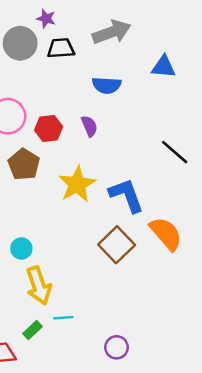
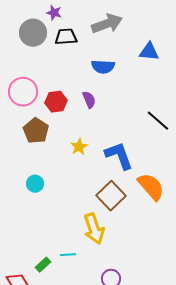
yellow star: (77, 184) -> (79, 147), size x0.6
cyan circle: (21, 248) -> (35, 184), moved
yellow arrow: (39, 286) -> (94, 229), moved

